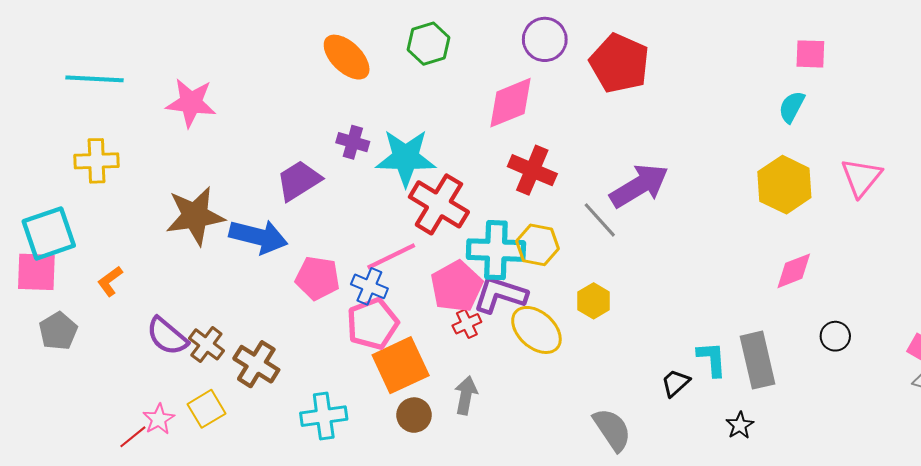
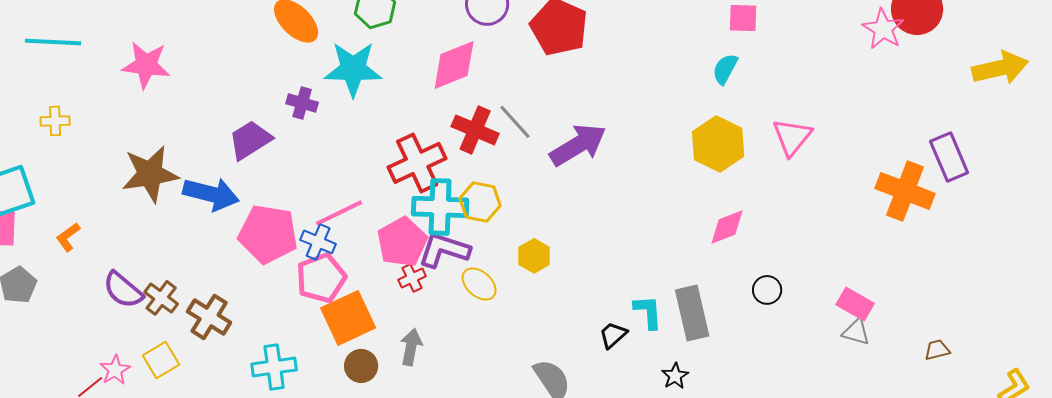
cyan star: (406, 158) -> (353, 69), moved
yellow cross: (96, 161) -> (55, 121), size x0.7
red cross: (439, 204) -> (417, 163), moved, turned 34
gray line: (600, 220) -> (515, 122), moved
pink pentagon: (318, 278) -> (268, 234), size x1.4
yellow ellipse: (536, 330) -> (479, 284), size x0.7

